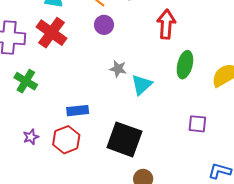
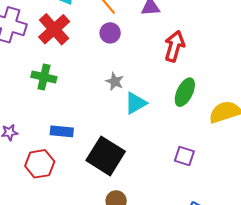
green cross: (26, 81) -> (44, 77), moved, turned -30
blue rectangle: (78, 111) -> (62, 131), moved
red hexagon: (66, 140) -> (40, 164), moved

